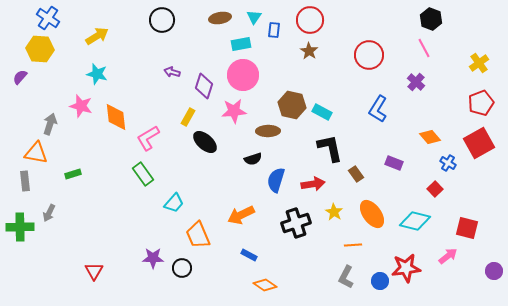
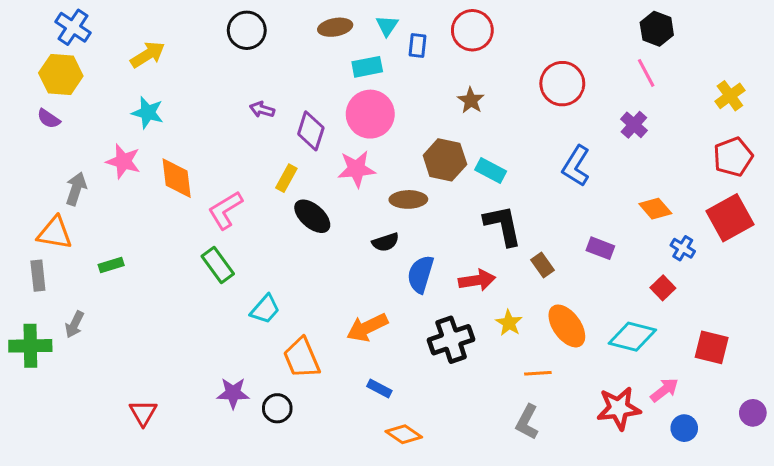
brown star: (309, 51) -> (471, 100), moved
purple semicircle: (20, 77) -> (49, 119), moved, turned -98
pink arrow: (448, 256) -> (664, 390), moved
blue circle: (380, 281) -> (684, 428), moved

